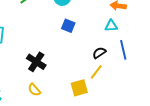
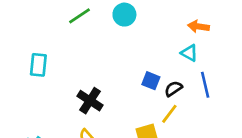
blue square: (68, 26) -> (151, 81), moved
cyan triangle: (111, 26) -> (189, 53), turned 32

